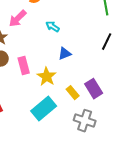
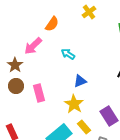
yellow star: (47, 77) -> (74, 104), moved
yellow rectangle: (73, 93) -> (84, 127), moved

